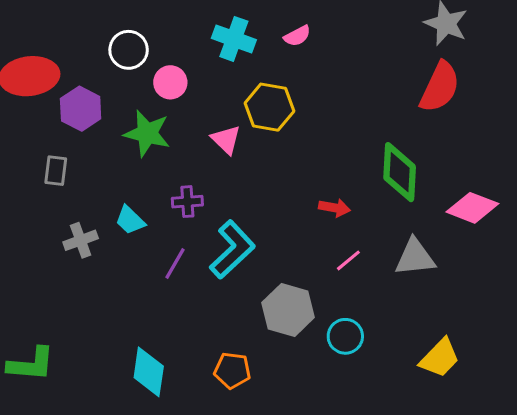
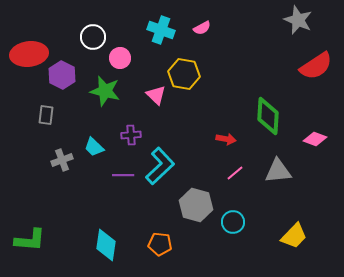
red semicircle: (440, 87) -> (316, 66), moved, turned 32
pink diamond: (472, 208) -> (315, 139), size x0.7
purple line: (175, 264) -> (123, 175), turned 60

